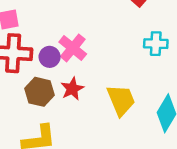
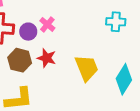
pink cross: (73, 48) -> (47, 24), size x0.7
red star: (72, 89) -> (47, 58), turned -30

